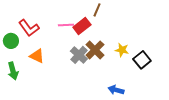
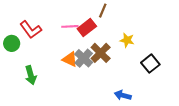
yellow star: (122, 50) -> (127, 40), moved
orange triangle: (37, 56) -> (70, 59), moved
green arrow: (13, 71) -> (31, 75), moved

